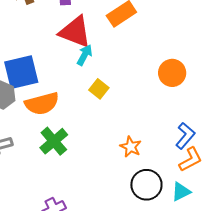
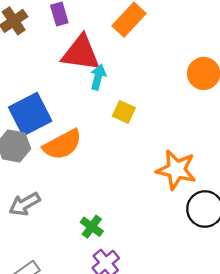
green cross: (54, 141) -> (92, 227), moved, size x0.7
orange star: (131, 147) -> (176, 170), size x1.6

